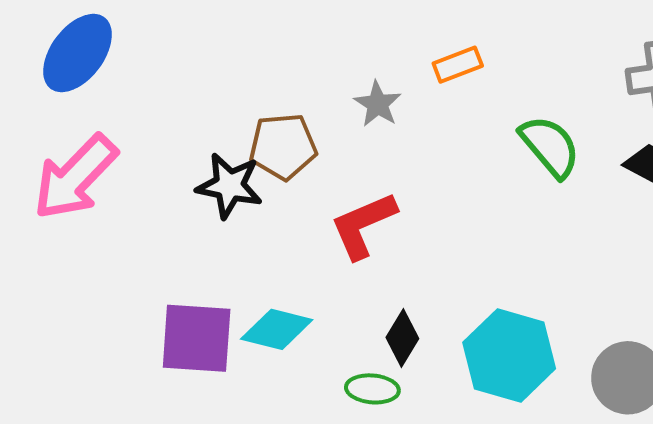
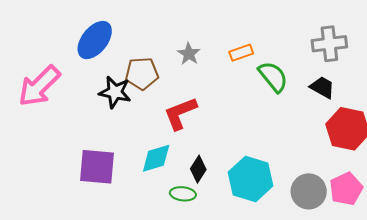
blue ellipse: (77, 53) -> (95, 40), moved
orange rectangle: (458, 65) -> (241, 53), moved
cyan diamond: (277, 329) -> (156, 158), moved, turned -32

